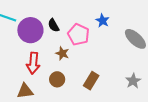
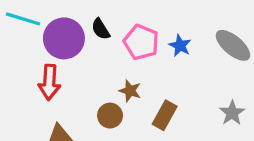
blue star: (103, 21) -> (180, 46), moved
brown star: (62, 53) -> (130, 91), moved
red arrow: (33, 63) -> (49, 82), moved

